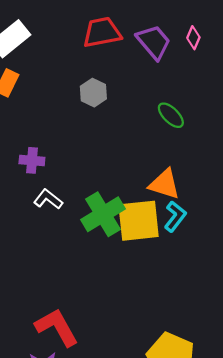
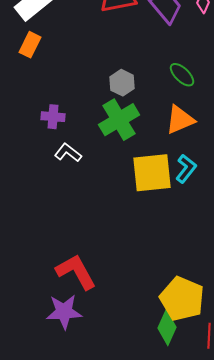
gray hexagon: (93, 93) -> (122, 83), moved
orange triangle: (164, 184) -> (180, 120), moved, turned -40
green cross: (103, 214) -> (119, 120), moved

